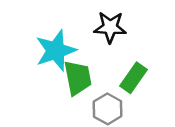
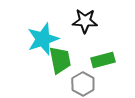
green rectangle: (133, 78) -> (103, 60), turned 40

